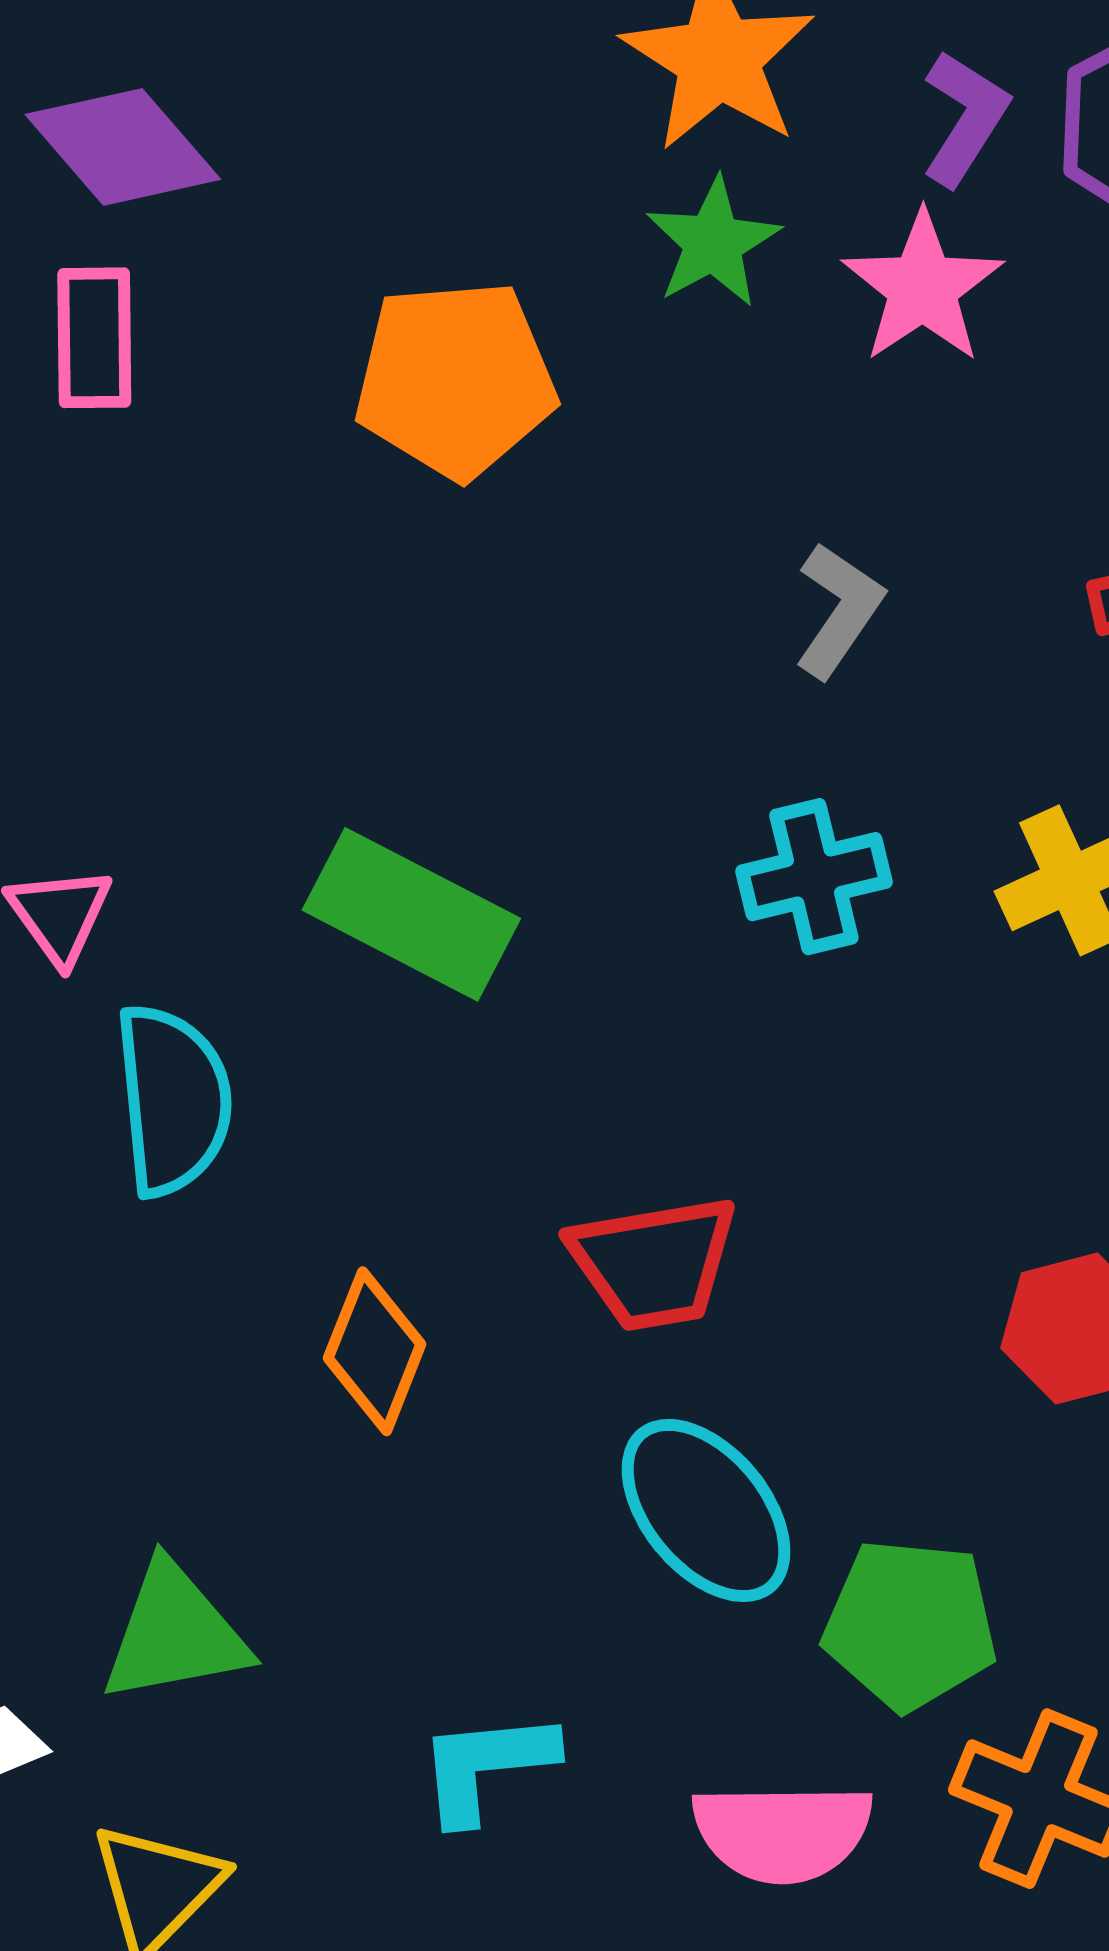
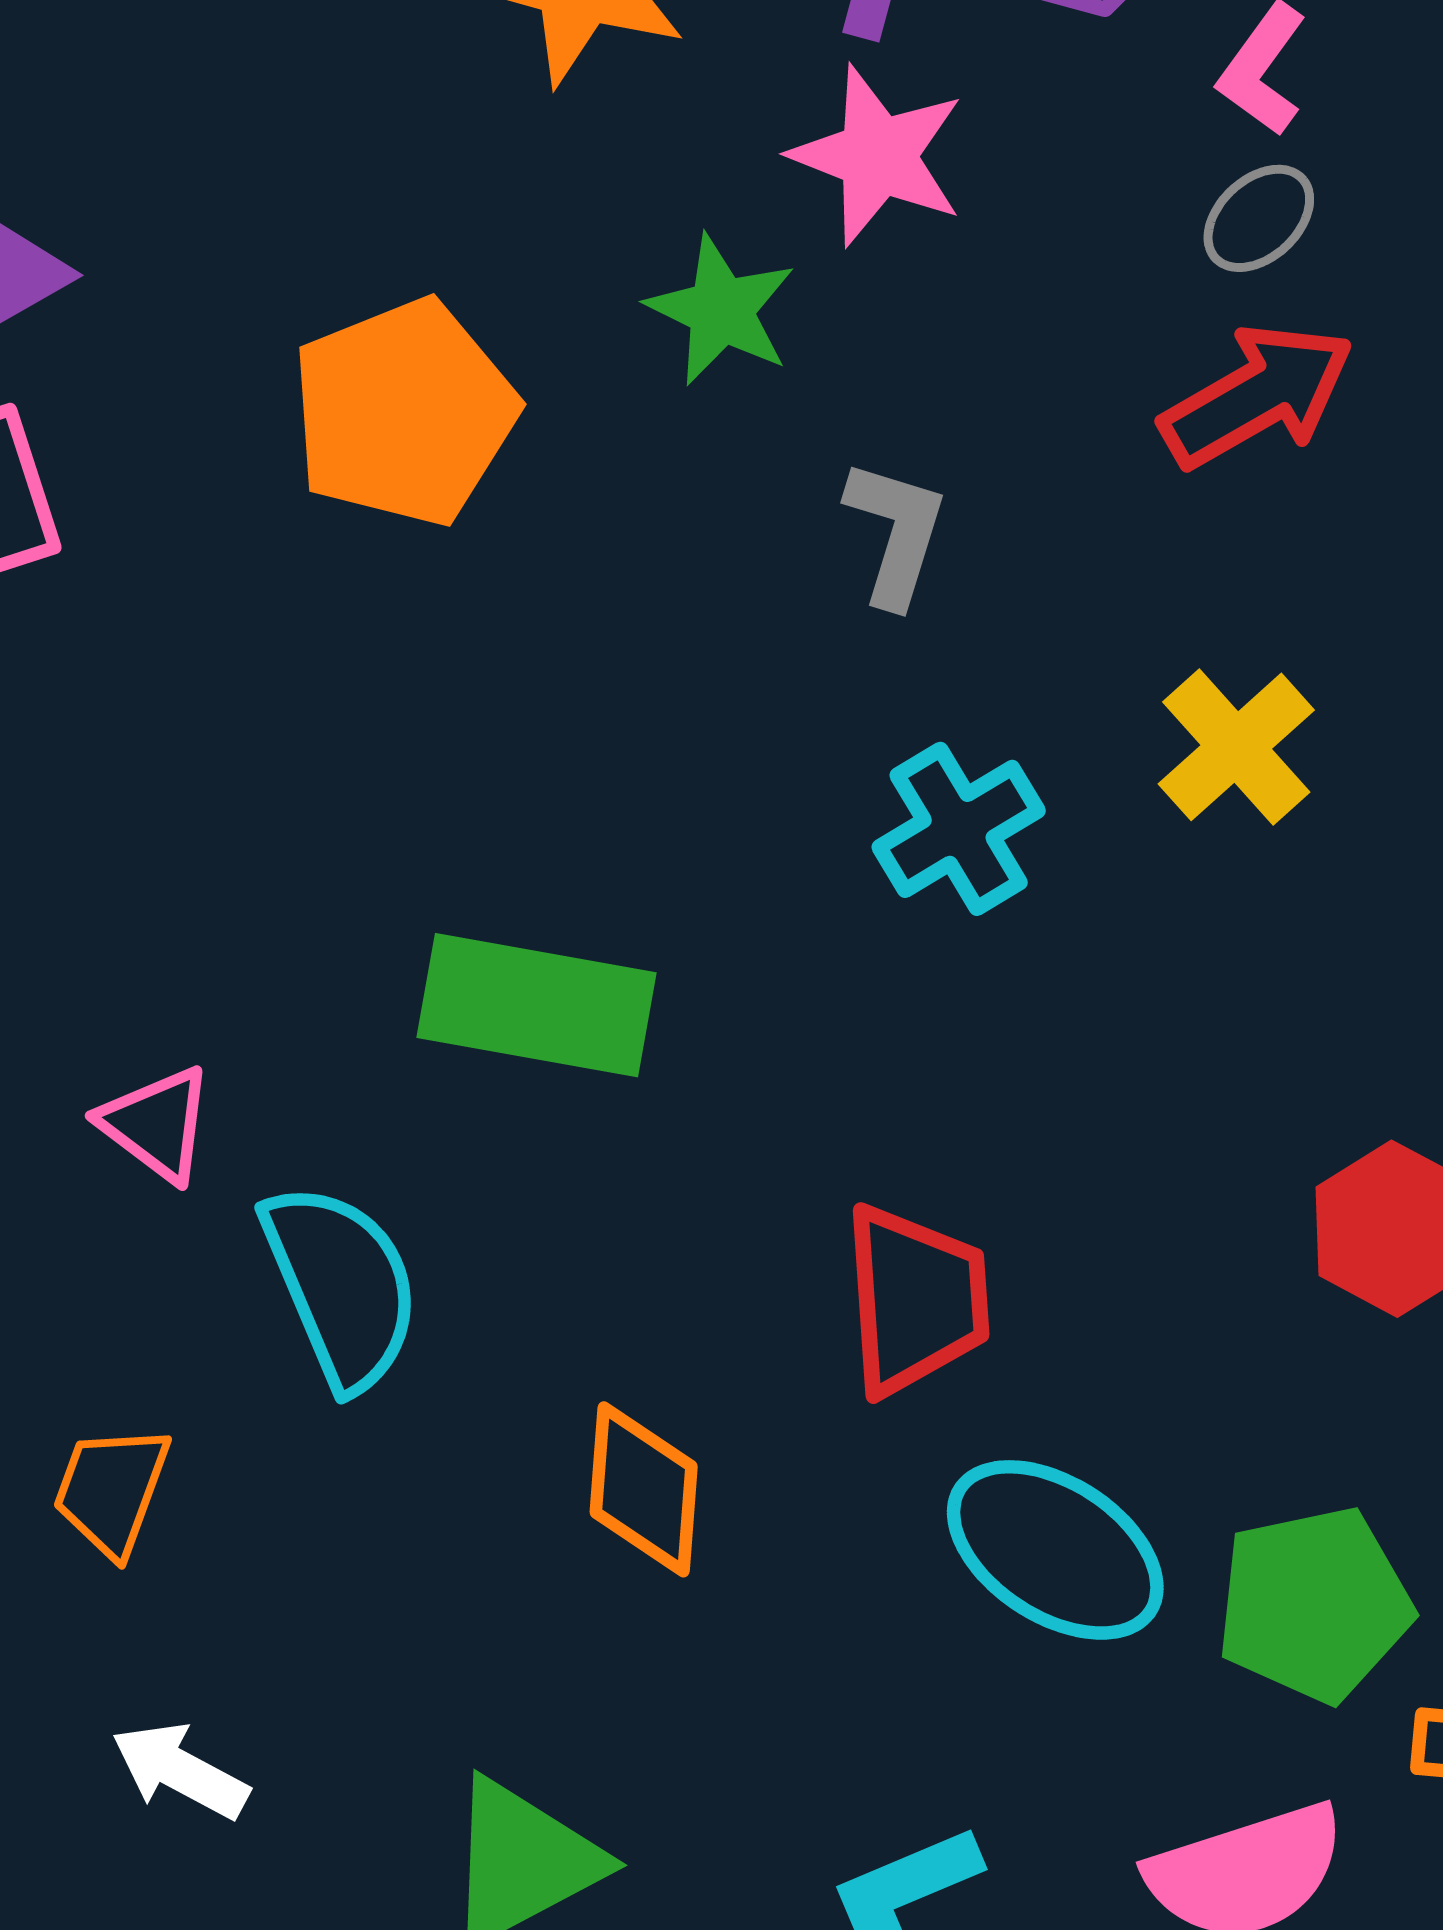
green star: (713, 243) -> (721, 310), moved
red trapezoid: (654, 1263) -> (915, 1300), turned -67

